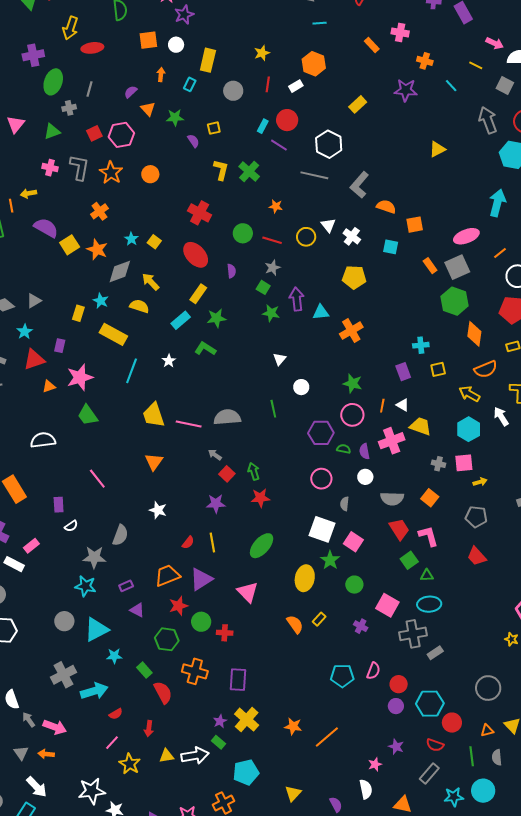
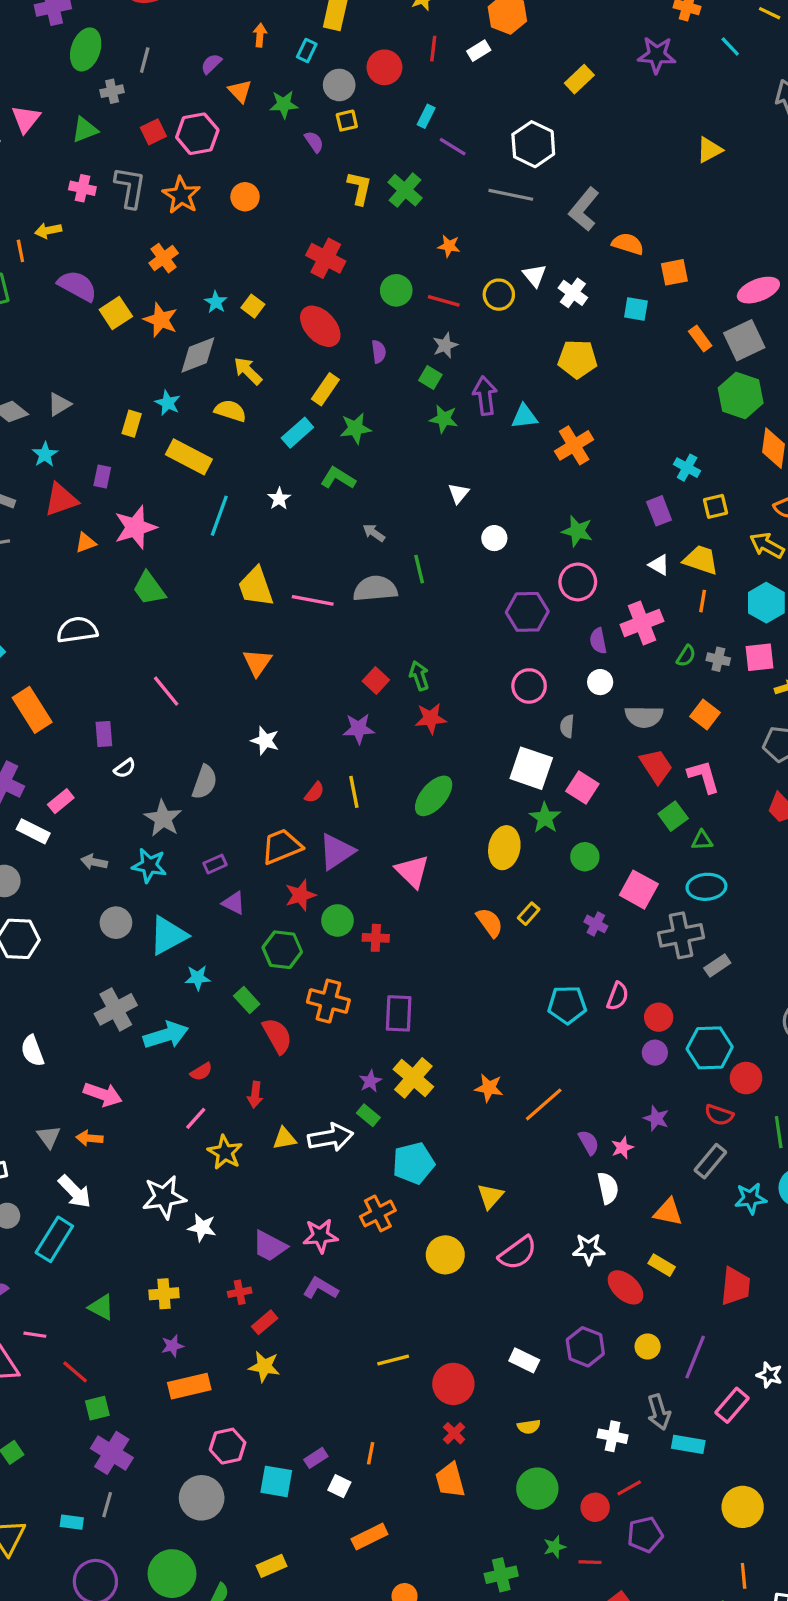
gray circle: (233, 91) -> (339, 85), moved
red circle: (287, 120) -> (384, 67), moved
cyan cross: (421, 345) -> (687, 468), turned 35
orange line: (382, 406) -> (703, 601), moved
green line: (273, 409) -> (419, 569), moved
yellow trapezoid: (420, 426) -> (701, 560), moved
green semicircle: (344, 449) -> (686, 656), moved, turned 112
gray arrow: (215, 455) -> (374, 533), moved
gray star: (94, 557) -> (163, 818), turned 30
gray arrow: (29, 720) -> (94, 862), moved, turned -42
purple semicircle: (336, 804) -> (589, 1142), moved

